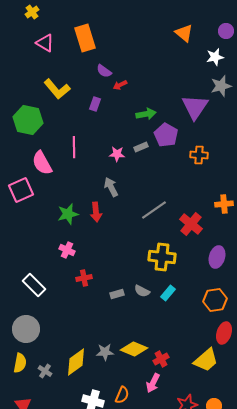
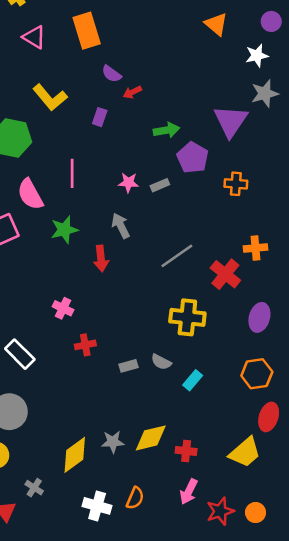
gray rectangle: (141, 147) -> (160, 185), moved
orange cross: (224, 204) -> (256, 248), moved
green star: (68, 214) -> (64, 230), moved
cyan rectangle: (168, 293) -> (193, 380), moved
yellow diamond: (134, 349) -> (151, 438), turned -36
red cross: (161, 359) -> (186, 451), turned 35
gray cross: (45, 371) -> (34, 488), moved
pink arrow: (153, 383) -> (189, 492), moved

